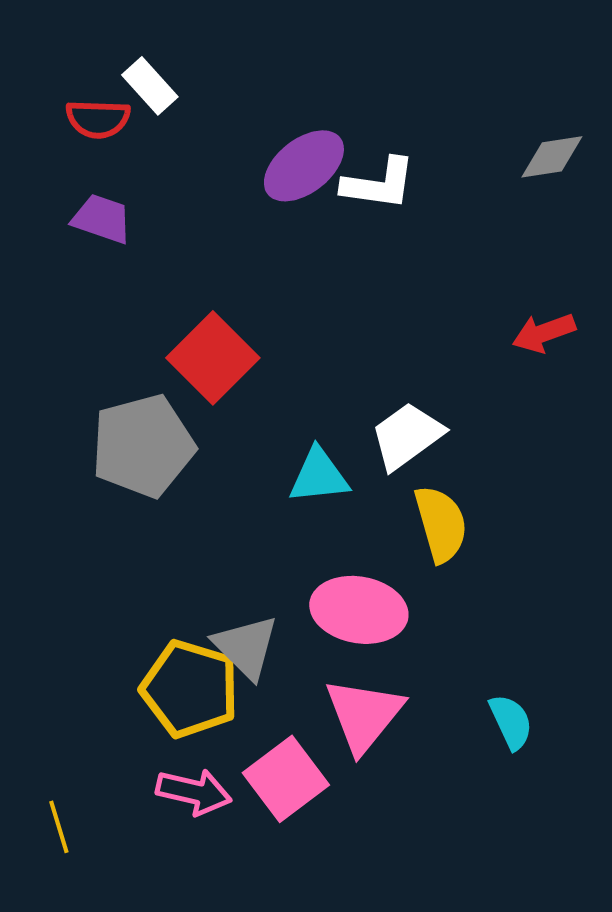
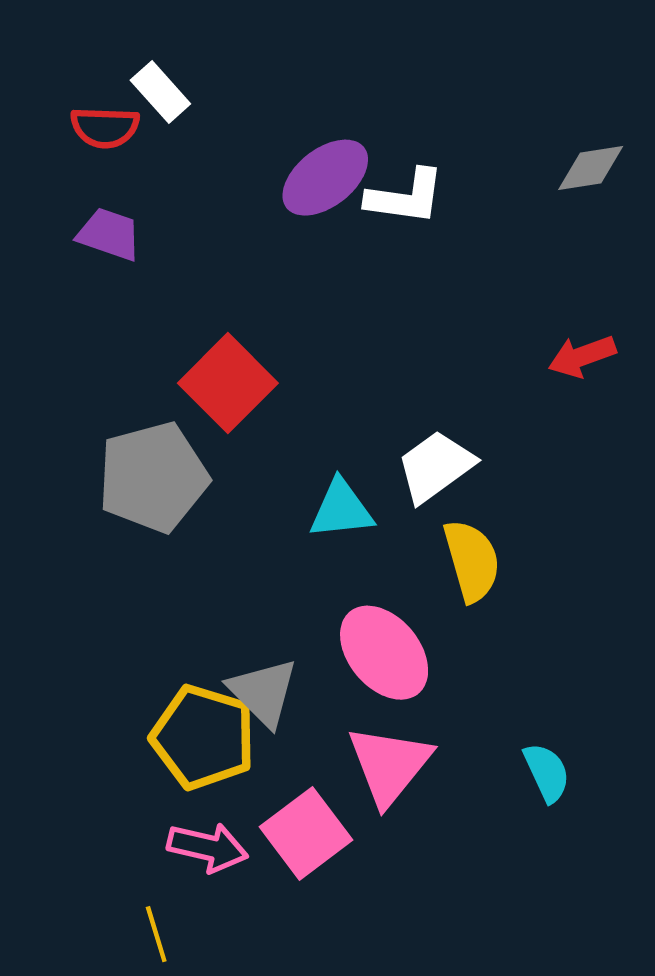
pink ellipse: (359, 610) -> (384, 653), turned 40
yellow line: (59, 827) -> (156, 934), moved

